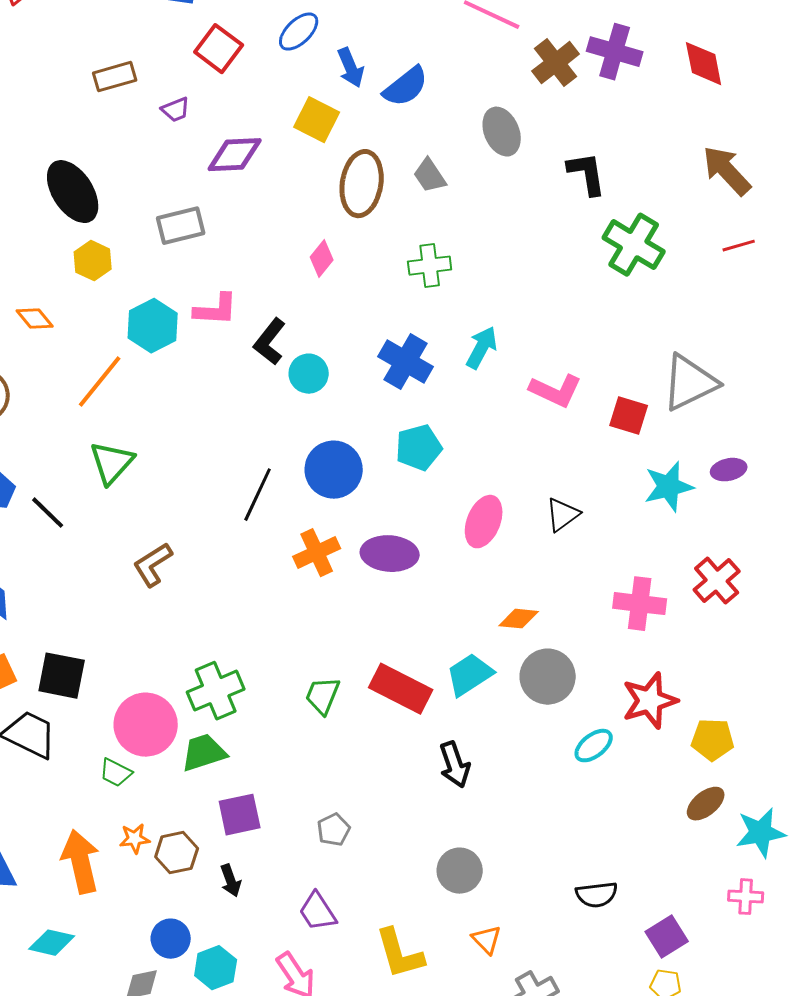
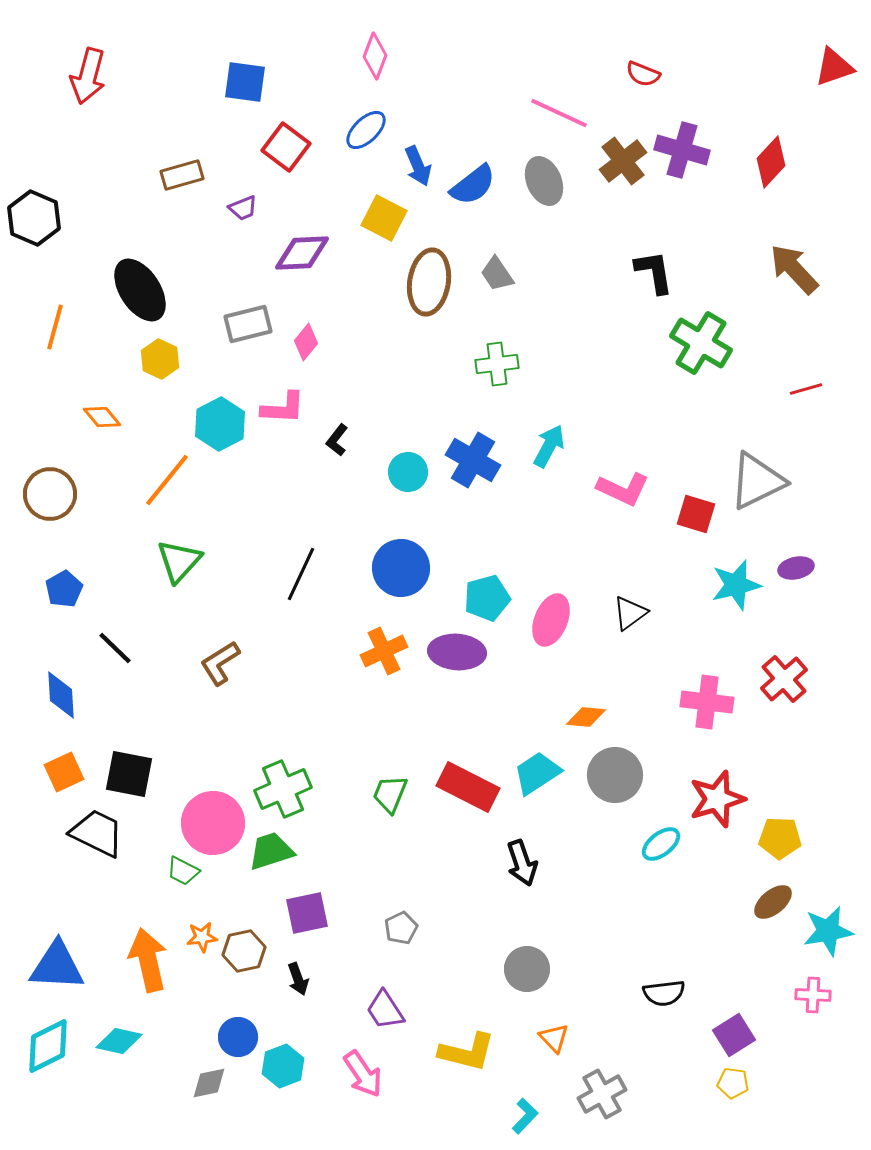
red diamond: (704, 64) -> (771, 162), turned 54
gray ellipse: (502, 132) -> (544, 181), moved
red line: (739, 246) -> (806, 389), moved
pink diamond: (322, 259) -> (306, 342), moved
black L-shape: (270, 342) -> (337, 440), size x0.7
cyan circle: (309, 374) -> (408, 472), moved
cyan pentagon: (419, 448) -> (487, 598), moved
black line: (258, 495) -> (301, 574), moved
black line: (48, 513) -> (115, 648), moved
yellow L-shape: (400, 954) -> (467, 1052), turned -60

